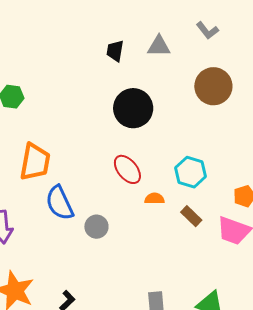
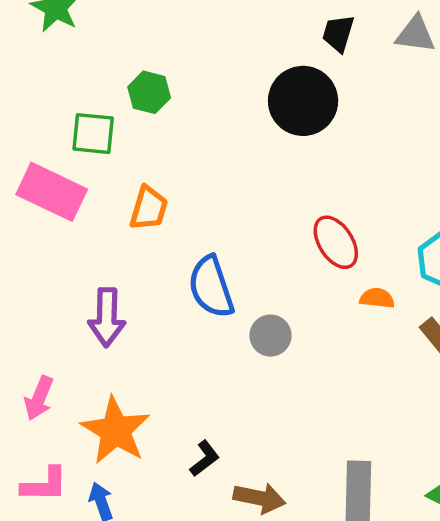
black circle: (133, 108) -> (303, 101), moved
orange trapezoid: (35, 162) -> (149, 208), moved, size x0.7

